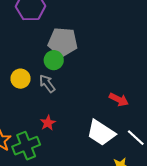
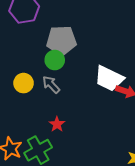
white trapezoid: (101, 133) -> (109, 78), moved

